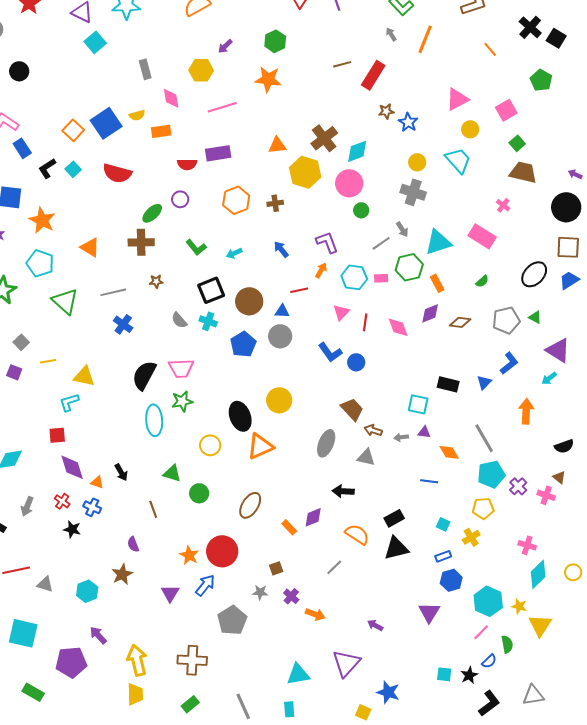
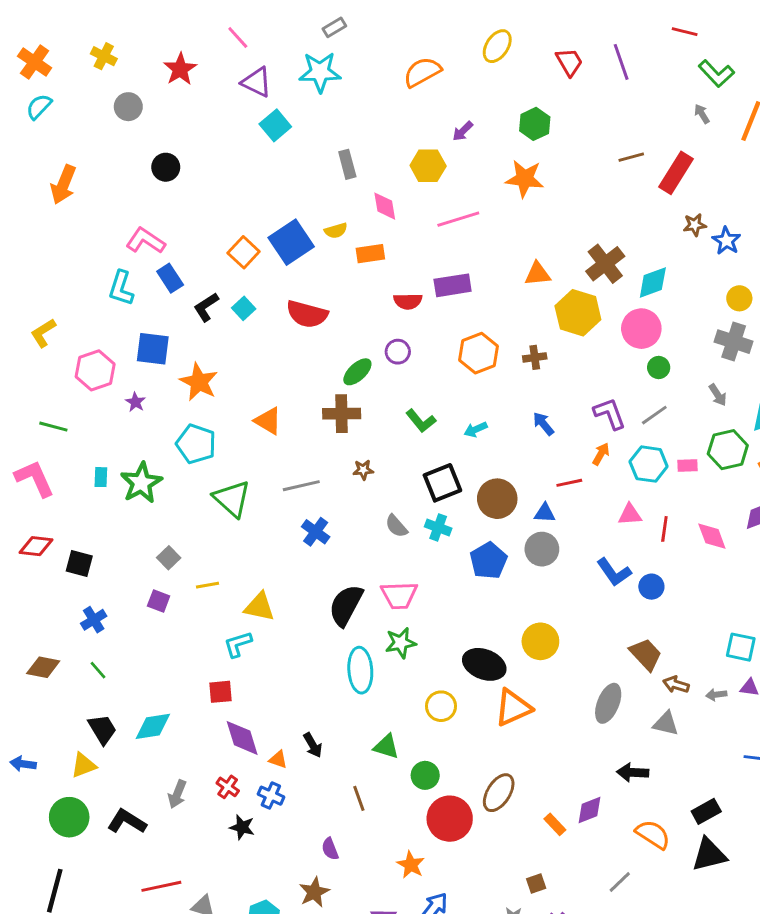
gray line: (381, 243) -> (654, 415), moved
pink triangle: (341, 312) -> (630, 515), turned 42
black ellipse: (240, 416) -> (484, 664), turned -48
red circle: (222, 551) -> (450, 819), moved

